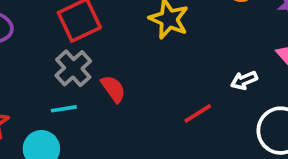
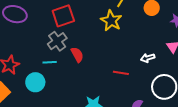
red line: (198, 113) -> (121, 73), turned 35

